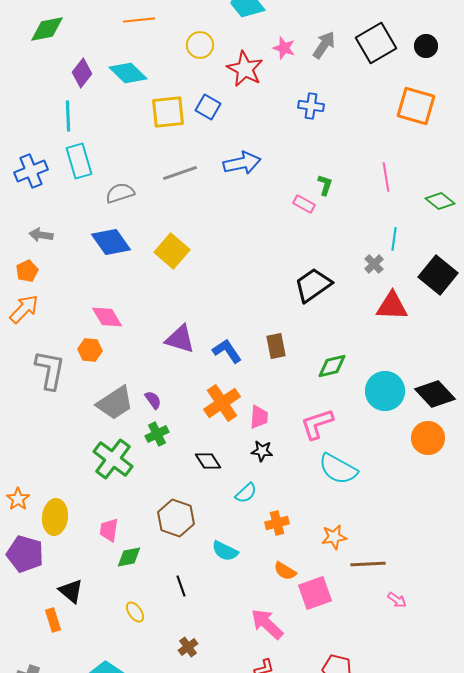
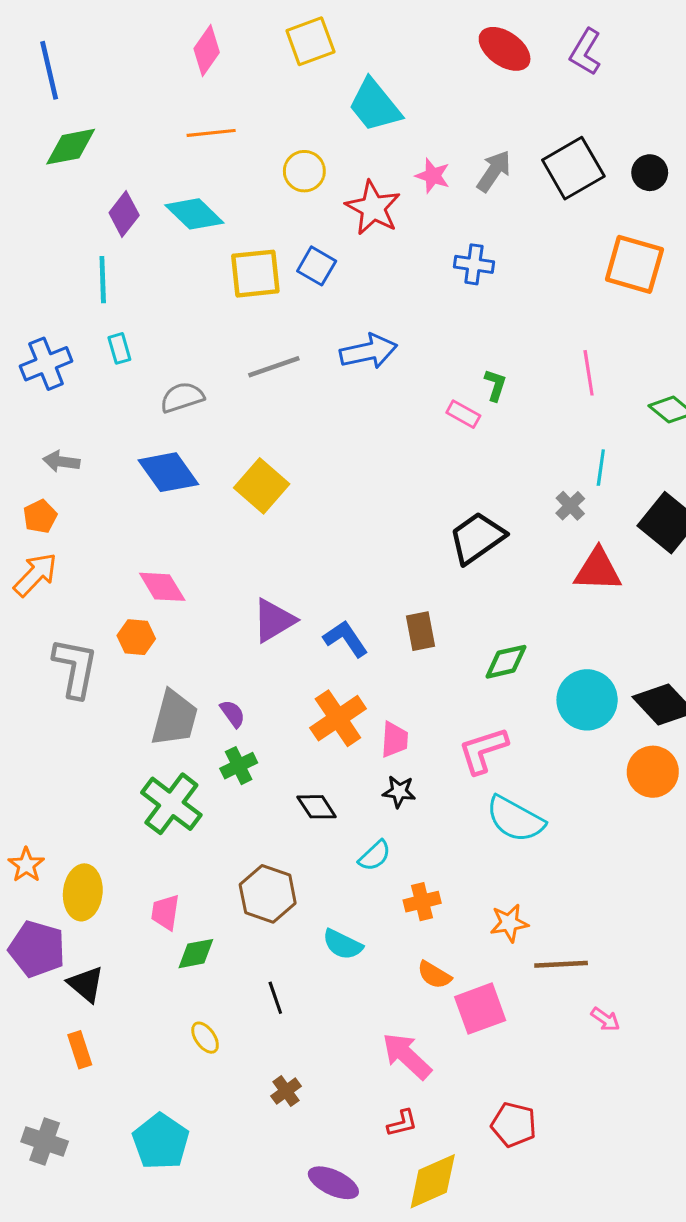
cyan rectangle: (79, 161) -> (119, 348), size x0.6
purple triangle: (180, 339) -> (274, 620), turned -48
gray trapezoid: (115, 403) -> (174, 718), turned -42
black triangle: (71, 591) -> (86, 984), moved

